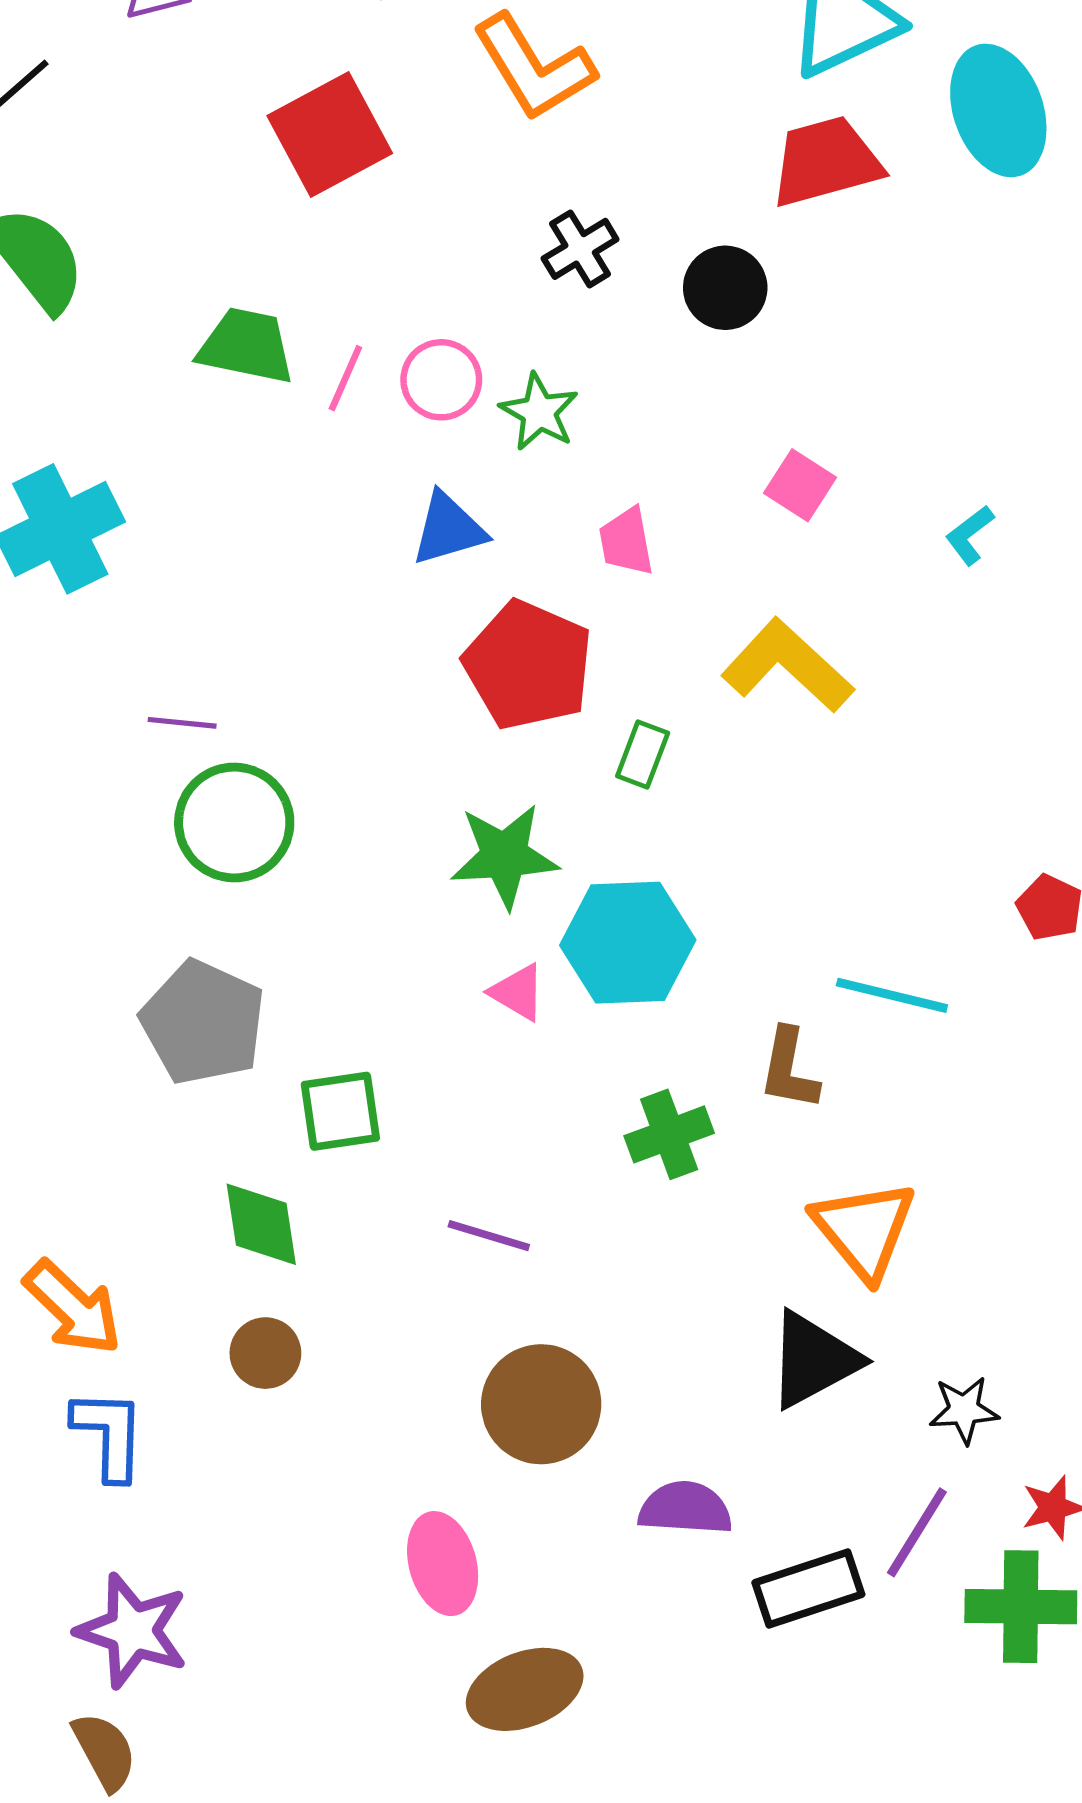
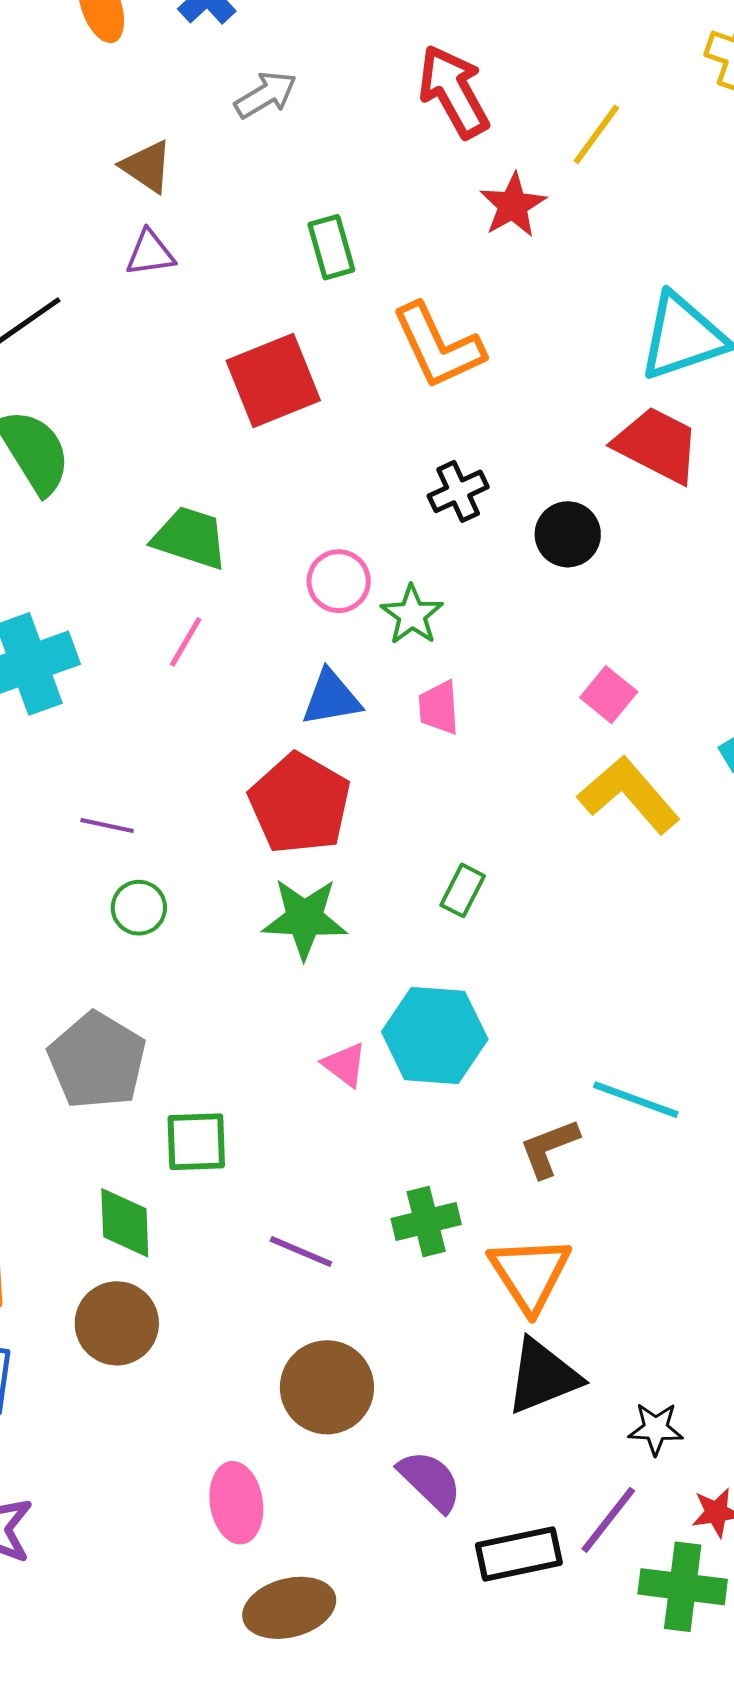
red trapezoid: (826, 162) -> (657, 445), turned 36
pink line: (345, 378) -> (186, 642), moved
pink trapezoid: (626, 542) -> (439, 708), moved
red pentagon: (528, 665) -> (300, 804), moved
yellow L-shape: (787, 666) -> (629, 795), moved
green circle: (234, 823) -> (139, 908), size x0.6
green star: (504, 856) -> (305, 918), moved
brown L-shape: (789, 1069) -> (549, 1148), turned 52
green cross: (669, 1134) -> (426, 1221), moved
orange triangle: (864, 1230) -> (530, 1274), moved
brown circle: (265, 1353) -> (117, 1323), size x1.5
purple semicircle: (685, 1508) -> (430, 1481), turned 34

